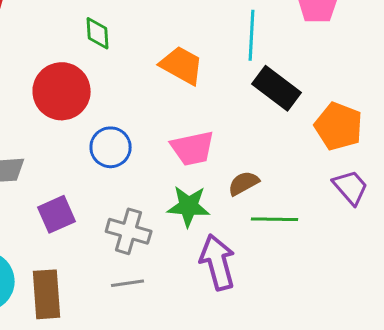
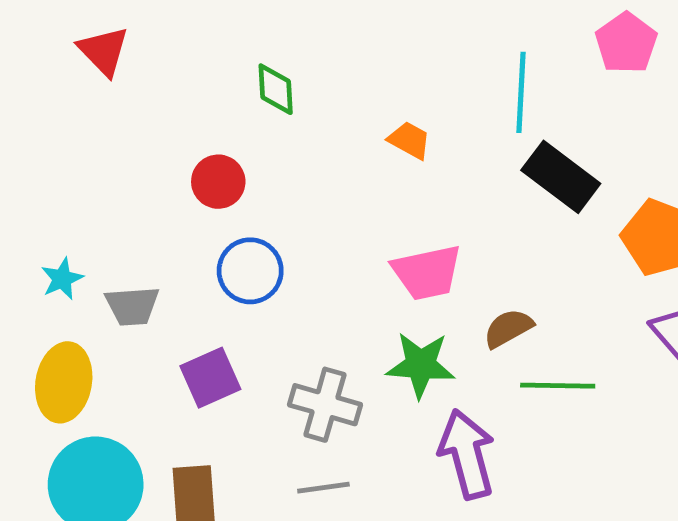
orange trapezoid: (182, 65) -> (409, 140), size x0.6
red circle: (62, 91) -> (218, 182), size x0.6
blue circle: (111, 147) -> (250, 271), moved

